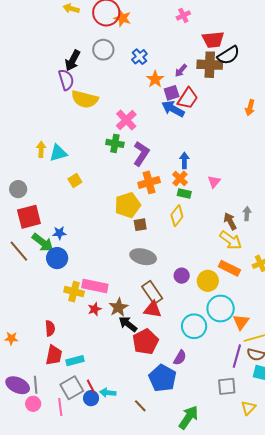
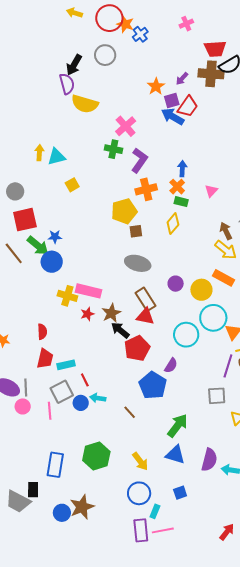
blue cross: (139, 57) -> (140, 34), moved
red line: (91, 386) -> (85, 380), moved

